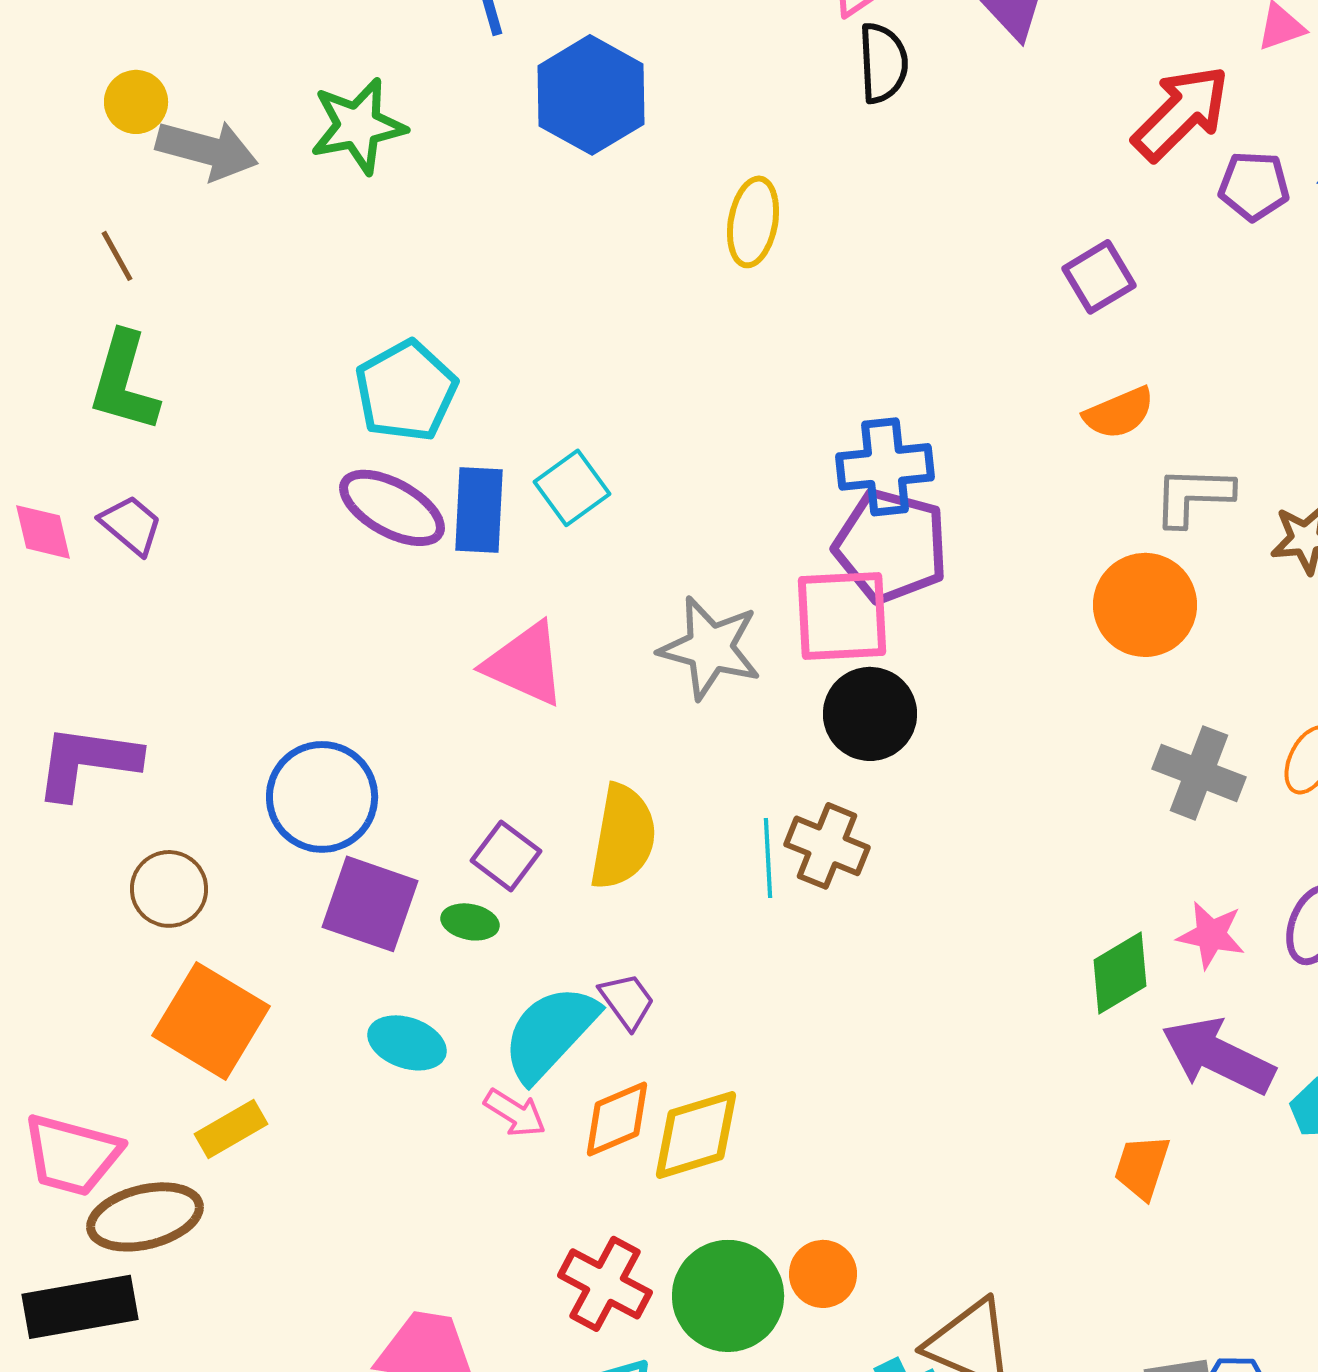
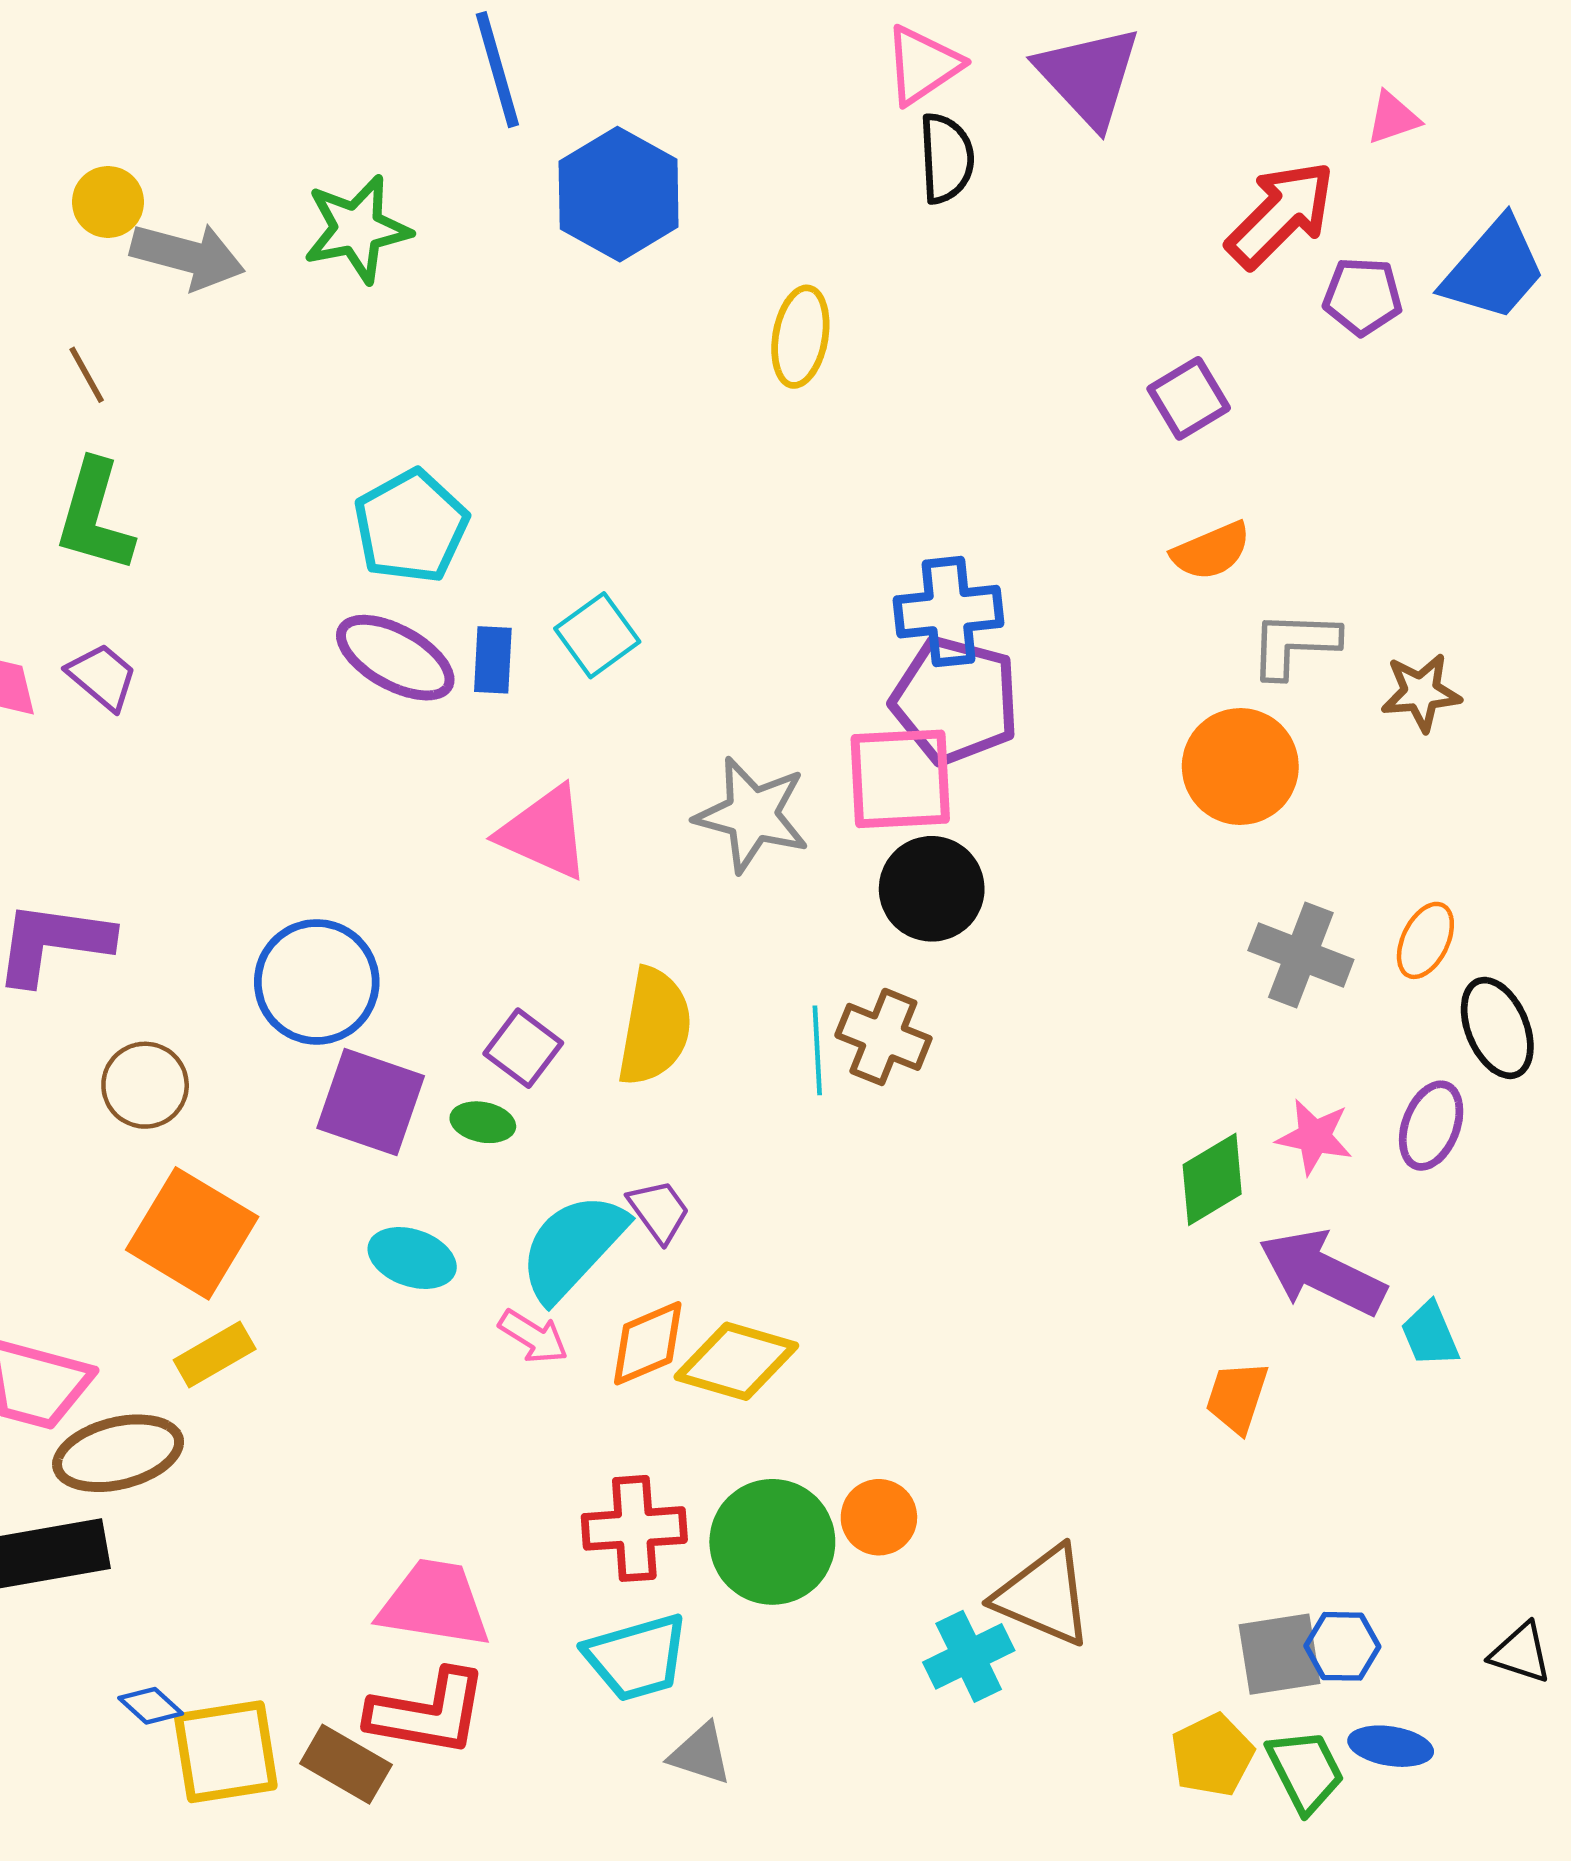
blue rectangle: (479, 510) -> (493, 660), size x0.7
yellow diamond: (696, 1135) -> (736, 1361), turned 33
red cross: (605, 1284) -> (634, 1528), turned -32

